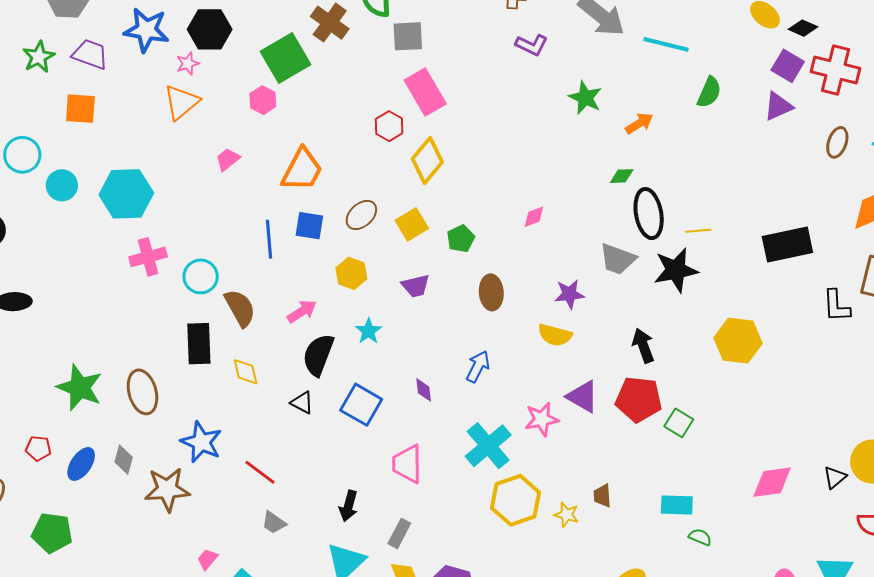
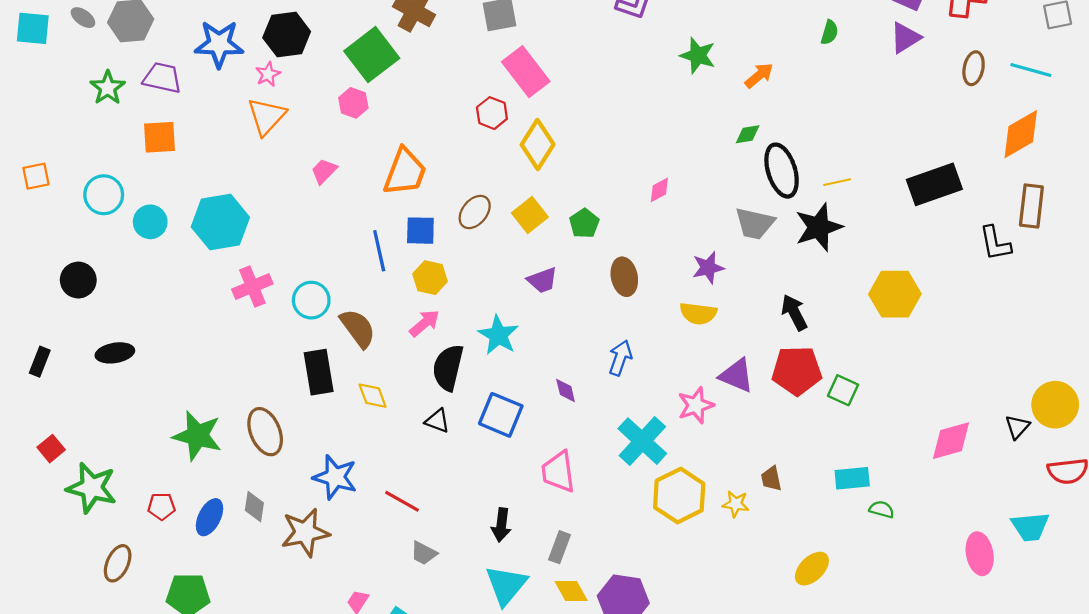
green semicircle: (709, 92) -> (830, 32), size x0.7
yellow hexagon: (351, 273) -> (430, 278), moved
cyan star: (369, 331) -> (498, 335), size x1.4

